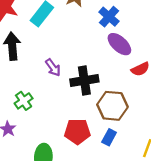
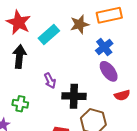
green cross: (24, 101) -> (20, 104), turned 35

